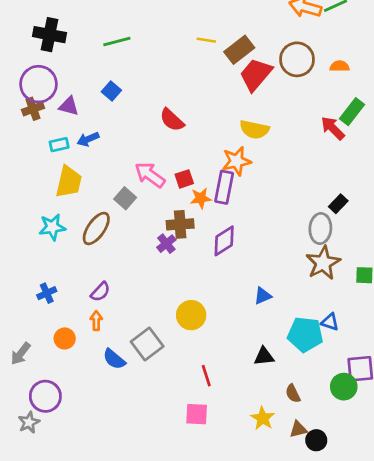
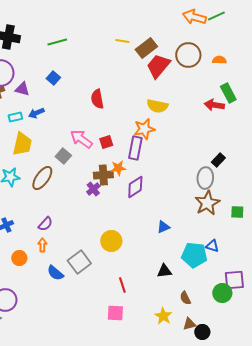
green rectangle: (352, 112) -> (228, 93), turned -66
red semicircle: (172, 120) -> (97, 99), turned 36
red arrow: (333, 128) -> (214, 105), turned -36
orange star: (201, 198) -> (118, 168), moved

